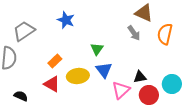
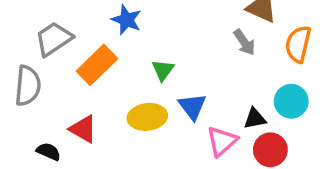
green triangle: (97, 49) -> (163, 70), moved
orange rectangle: (55, 61) -> (97, 65), moved, size x1.6
red triangle: (52, 84) -> (83, 129), moved
cyan circle: (172, 84) -> (291, 101), moved

